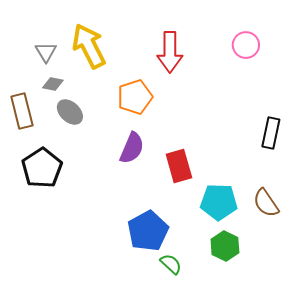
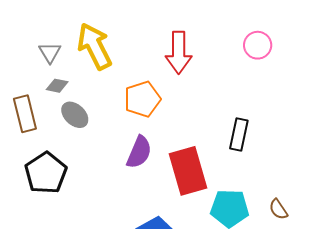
black rectangle: (271, 133) -> (239, 135), moved
red rectangle: (179, 166) -> (188, 171), size x1.4
brown semicircle: (266, 203) -> (278, 209), size x0.7

